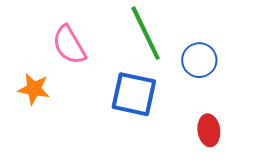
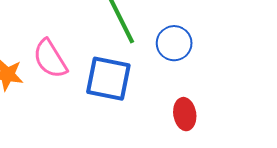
pink semicircle: (69, 45) -> (50, 59), moved

